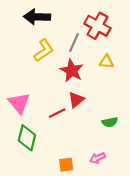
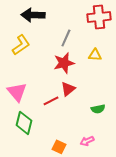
red cross: (97, 26) -> (99, 17), moved, turned -35
yellow L-shape: (44, 50) -> (21, 45), moved
red star: (72, 71) -> (64, 63), turned 30
orange square: (66, 165) -> (59, 147), turned 32

